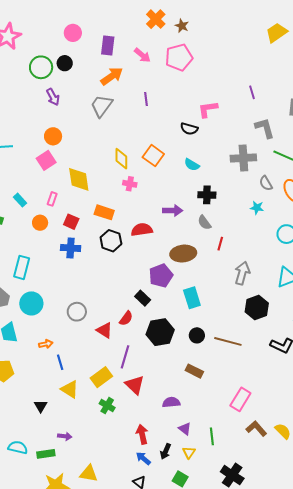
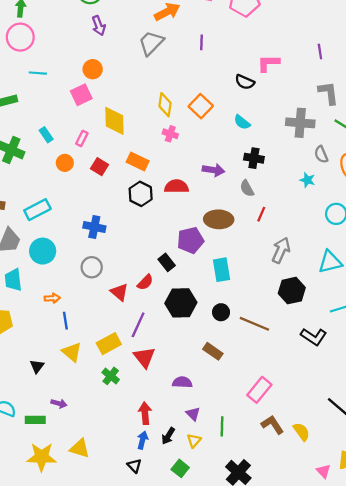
blue cross: (71, 248) -> (94, 227), moved
cyan rectangle: (22, 267) -> (37, 210), turned 40
blue arrow: (143, 458) -> (142, 440), turned 56

